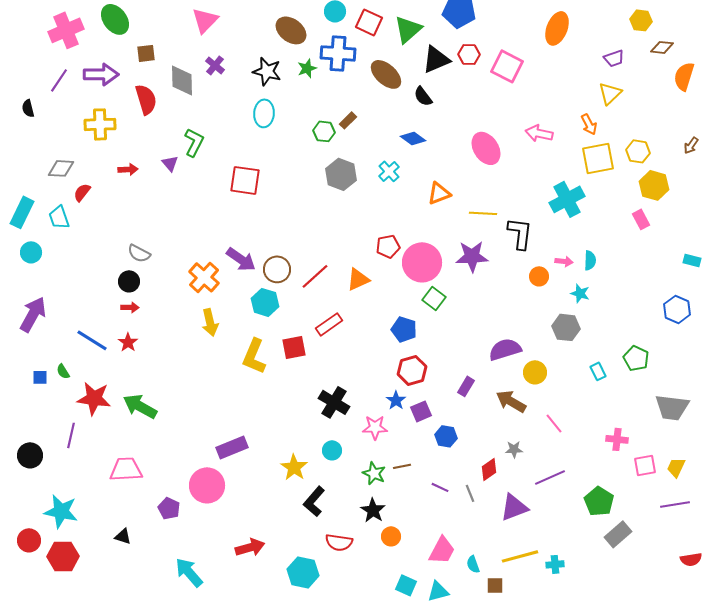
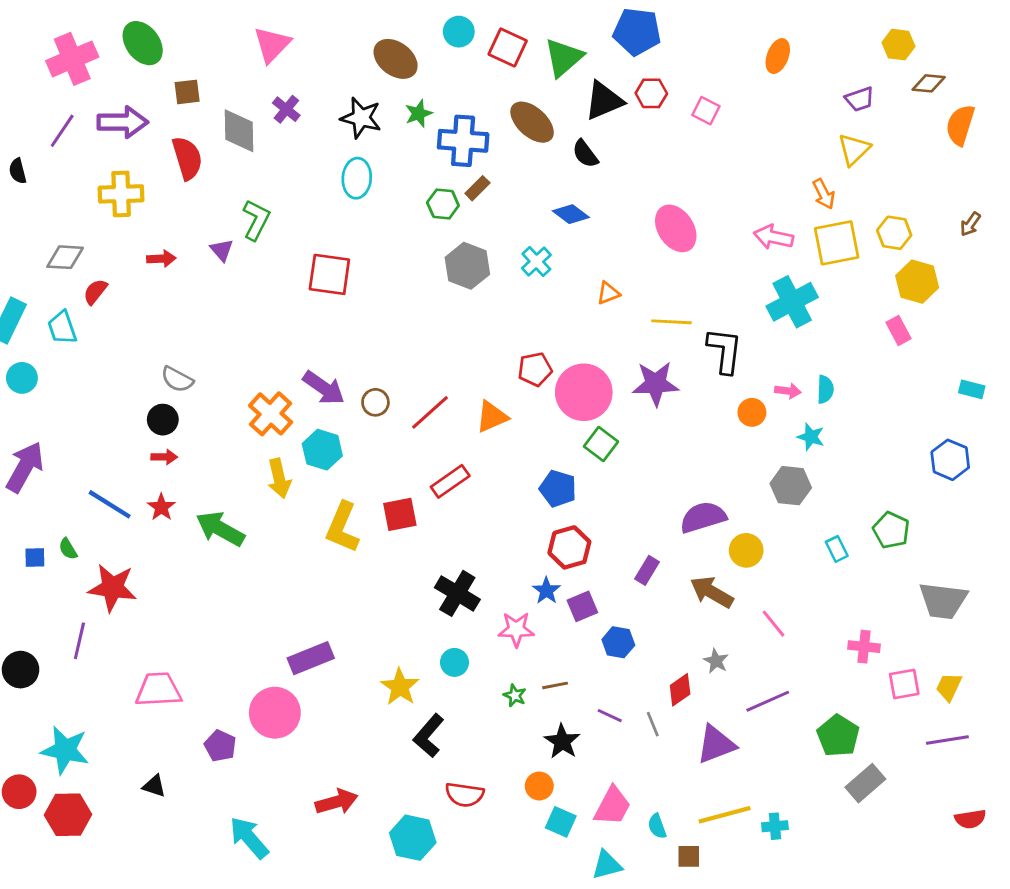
orange ellipse: (557, 28) -> (778, 56), size x0.7
blue cross: (338, 53) -> (463, 141), moved
pink square: (507, 66) -> (706, 111), size x0.6
pink arrow: (539, 133) -> (773, 237), moved
orange triangle: (439, 193) -> (608, 293), size x0.7
brown circle: (277, 269) -> (375, 402), size x0.7
cyan hexagon: (265, 302) -> (322, 450), moved
green arrow: (140, 406) -> (220, 529), moved
gray star: (514, 449) -> (716, 661), turned 30
green star: (374, 473) -> (515, 695), size x0.7
black star: (373, 510) -> (562, 741), moved
cyan square: (406, 585) -> (561, 822), moved

